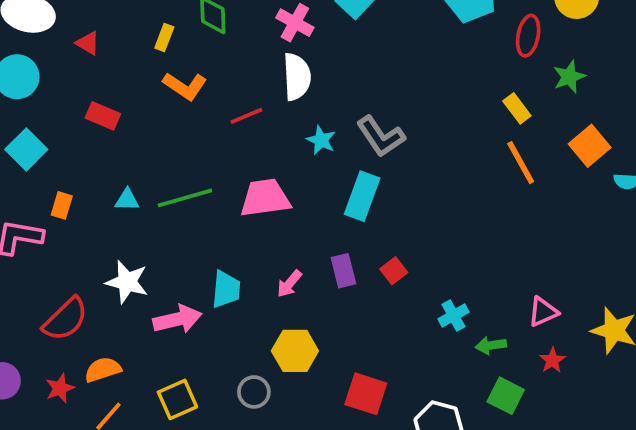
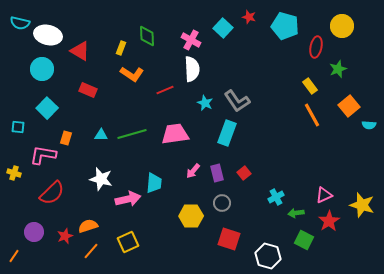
red triangle: (88, 43) -> (80, 51), size x1.5
pink arrow: (289, 284) -> (193, 171), moved
red semicircle: (65, 319) -> (52, 193), moved
red star: (552, 360) -> (329, 221), size x1.5
gray circle: (254, 392) -> (222, 203), moved

